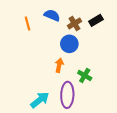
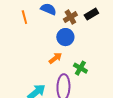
orange arrow: (59, 65) -> (55, 58), turned 40

